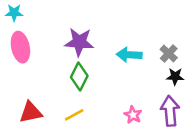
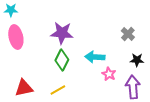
gray cross: (169, 53) -> (128, 34), moved
cyan arrow: (129, 55) -> (95, 57), moved
pink star: (133, 115) -> (109, 74), moved

